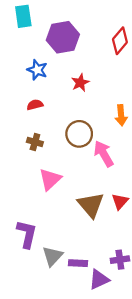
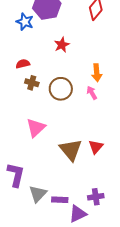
blue star: (37, 70) -> (25, 22), moved
brown cross: (35, 142) -> (32, 83), moved
pink arrow: (104, 154) -> (92, 93), moved, size x0.6

